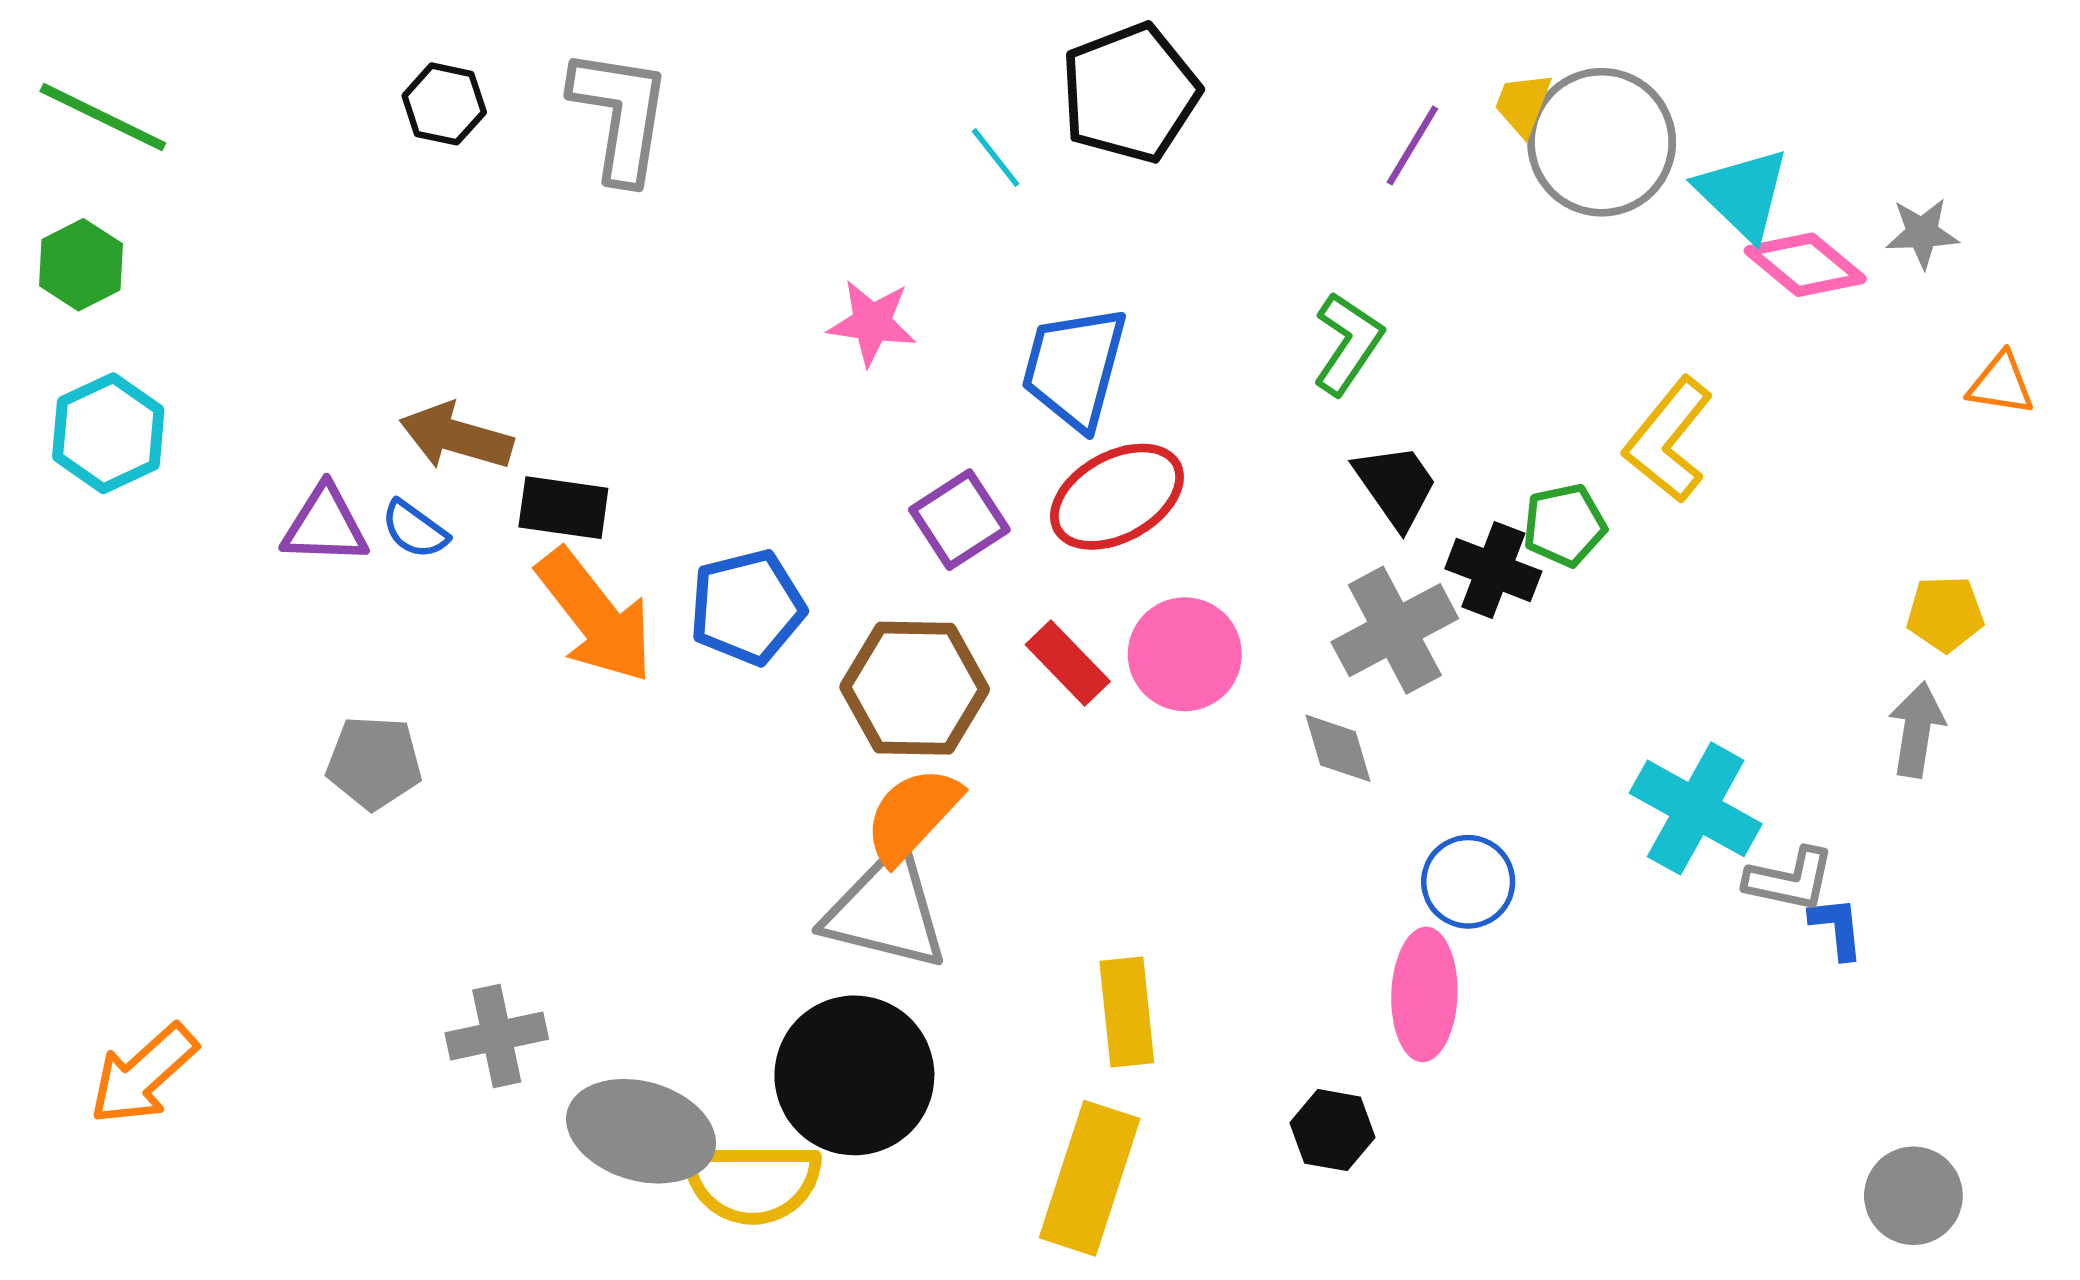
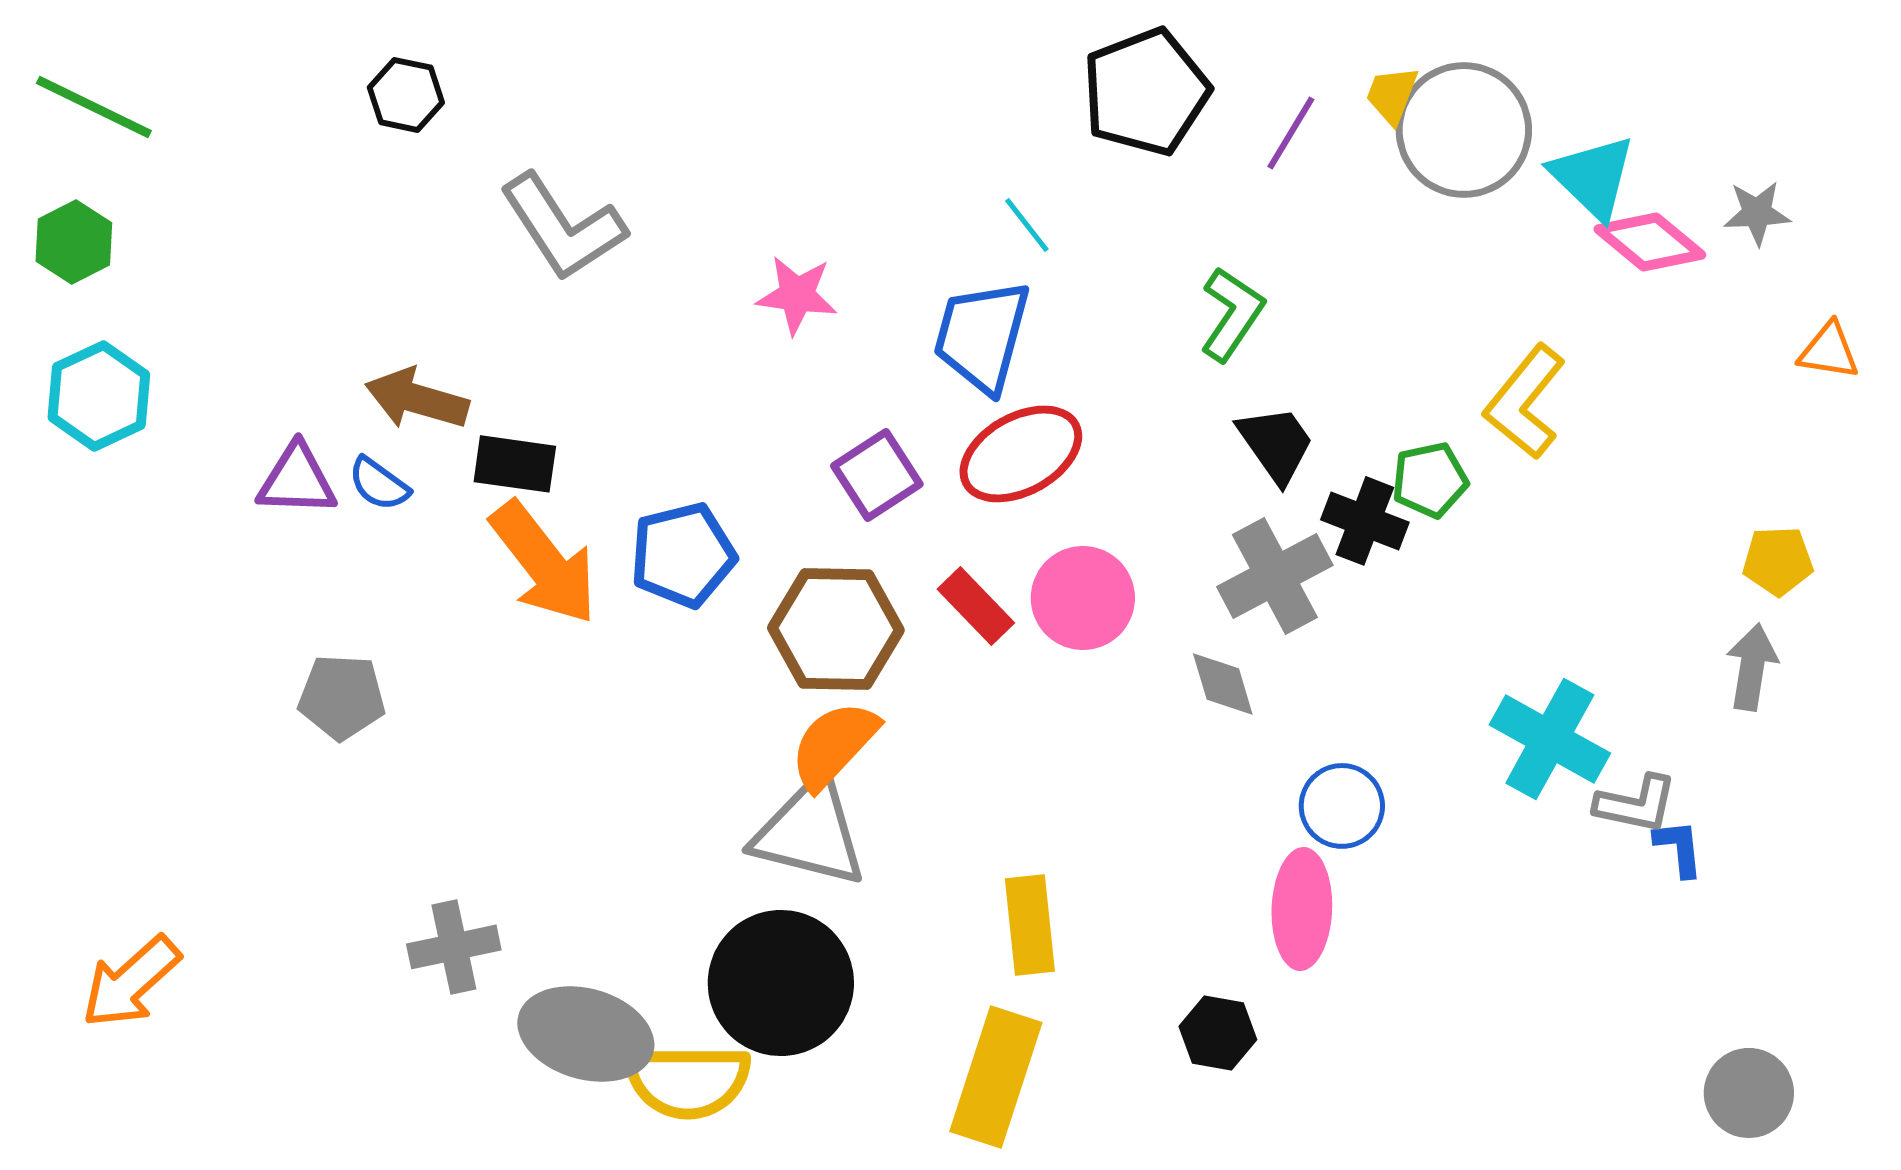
black pentagon: (1130, 93) -> (1146, 92), moved
gray L-shape: (620, 115) -> (563, 227), moved, turned 138
cyan line: (996, 158) -> (1027, 225), moved

